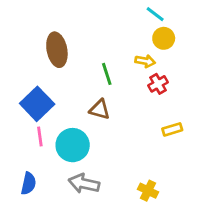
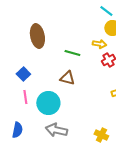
green line: (107, 74) -> (72, 53), turned -56
blue square: (37, 104) -> (23, 74), size x0.6

